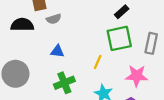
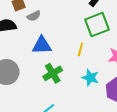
blue triangle: (57, 51) -> (42, 45), size x1.5

